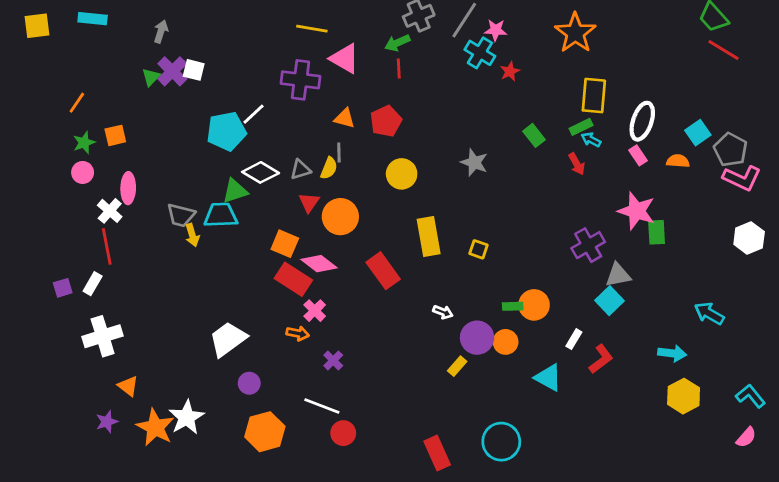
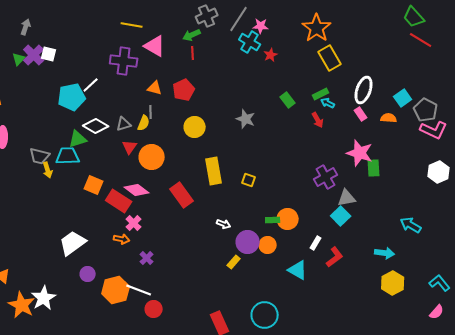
yellow rectangle: (594, 96) -> (330, 58), moved, turned -35
orange square: (285, 244) -> (94, 185), moved
orange hexagon: (265, 432) -> (116, 290), moved

